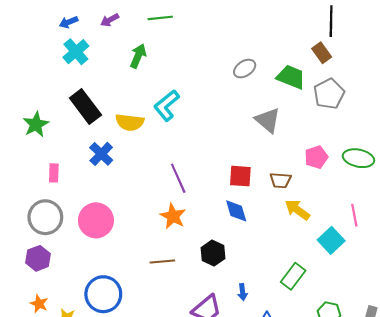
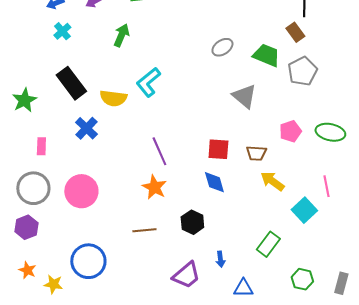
cyan cross: (76, 52) -> (62, 31), size x0.7

